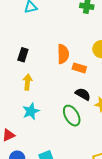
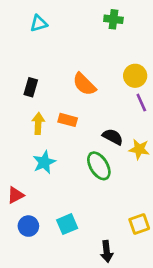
orange semicircle: (63, 54) -> (84, 84), turned 138
orange rectangle: (79, 68) -> (68, 120), moved

